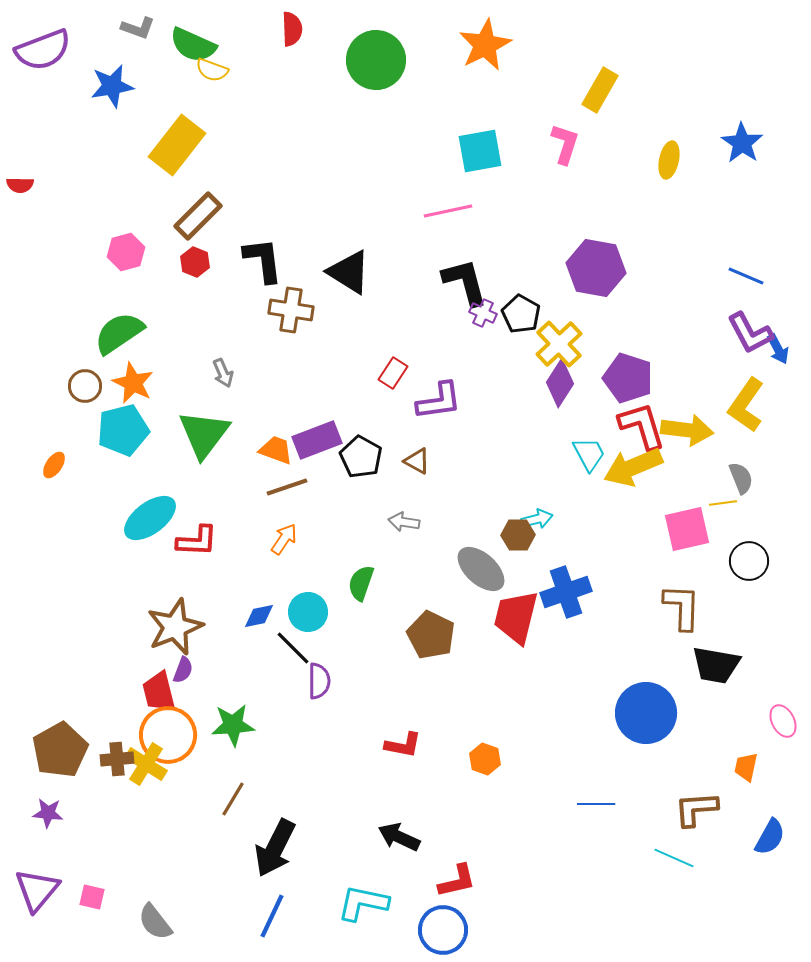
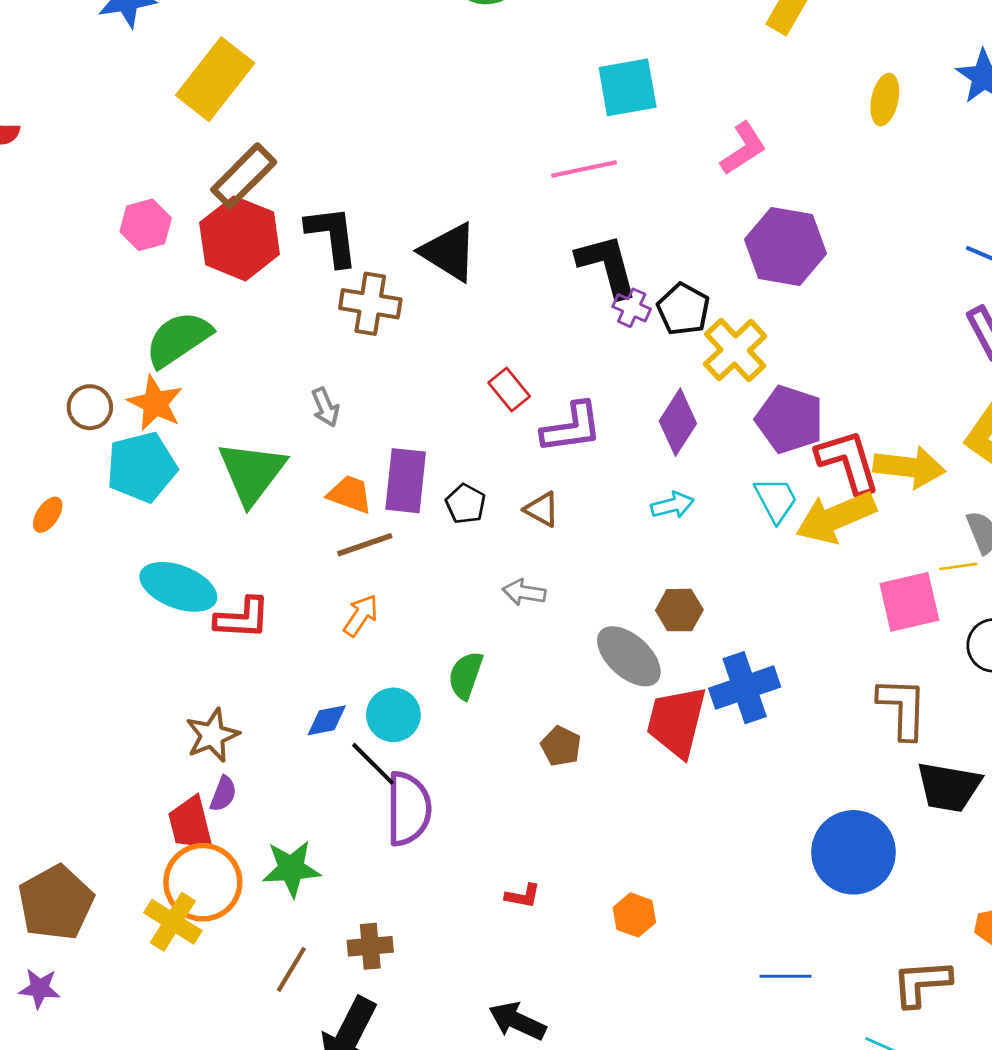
pink L-shape: (565, 144) -> (743, 149), moved, turned 39
red hexagon: (195, 262) -> (240, 238), size x2.0
green semicircle: (119, 333) -> (178, 339), moved
gray arrow: (223, 373) -> (325, 407), moved
red rectangle: (393, 373) -> (509, 389), turned -72
purple pentagon: (628, 378) -> (790, 419), moved
purple diamond: (560, 383) -> (678, 422), moved
purple rectangle: (317, 440) -> (406, 481), turned -63
black pentagon: (361, 457) -> (466, 504), size x0.7
cyan ellipse: (150, 518) -> (178, 587), turned 58
cyan arrow: (537, 519) -> (672, 505), moved
brown star: (175, 627) -> (212, 735), size x0.7
brown pentagon: (431, 635) -> (561, 746), size x0.6
purple semicircle: (319, 681) -> (408, 809), size x1.5
red L-shape: (403, 745) -> (523, 896), size x0.7
brown cross: (117, 759) -> (370, 946), moved

